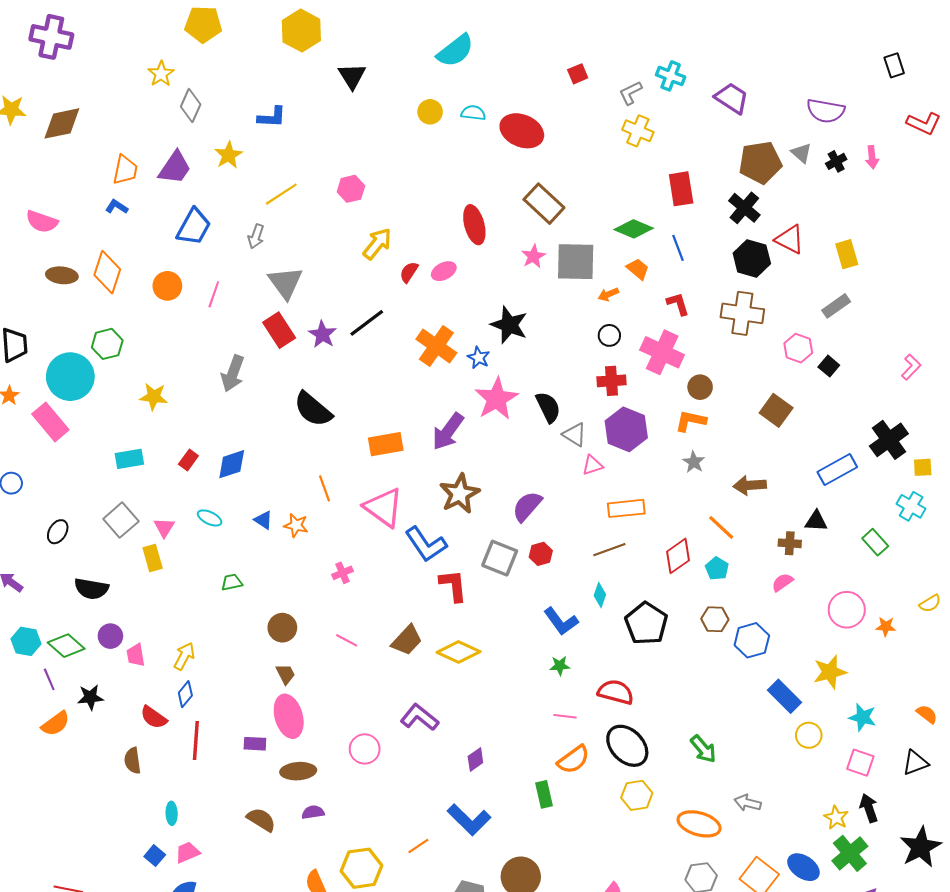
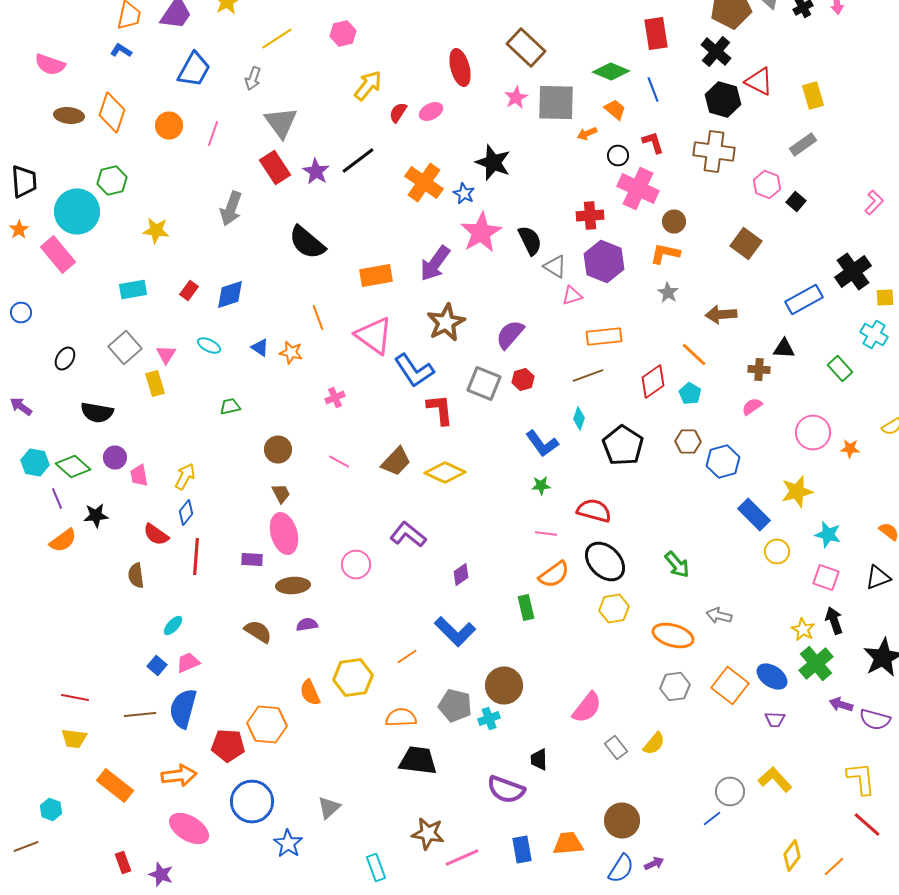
black circle: (609, 335) -> (618, 156), moved
cyan ellipse: (172, 813) -> (173, 626), turned 45

